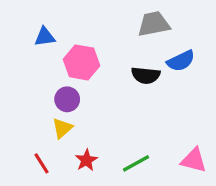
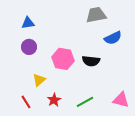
pink hexagon: (82, 62) -> (63, 59), moved
black semicircle: (146, 75) -> (91, 61), moved
purple circle: (67, 99) -> (29, 47), moved

